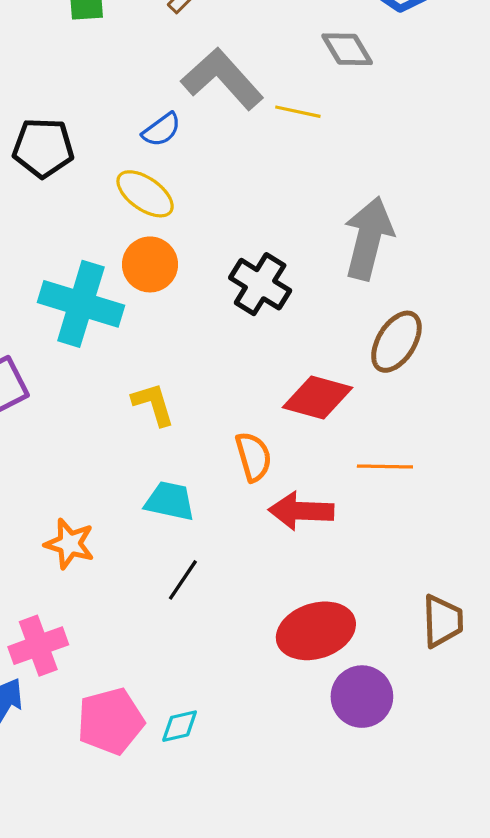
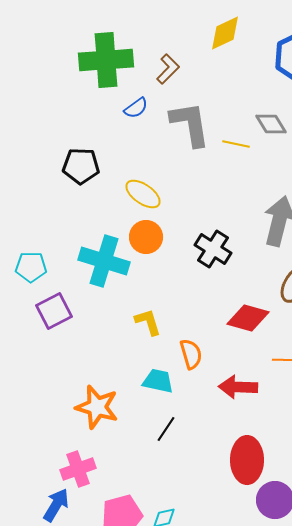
gray diamond: (347, 49) -> (271, 124), moved
gray L-shape: (222, 79) -> (190, 124), turned 33
blue semicircle: (161, 130) -> (136, 108), moved
orange semicircle: (253, 457) -> (191, 354), moved
orange star: (69, 544) -> (97, 407), size x1.4
red ellipse: (316, 631) -> (247, 460), turned -72

